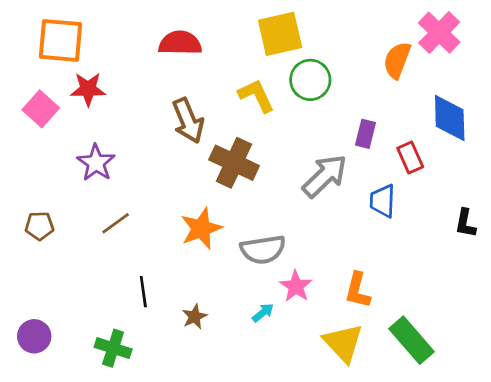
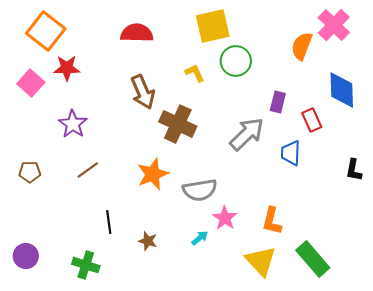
orange square: (60, 40) -> (46, 31), turned 33
yellow L-shape: (256, 96) -> (195, 73), size x0.7
brown star: (195, 317) -> (148, 241), turned -30

